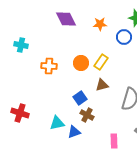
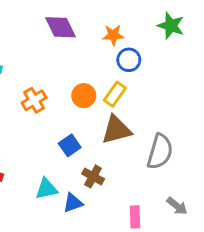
blue circle: (124, 37) -> (129, 60), moved
orange cross: (49, 66) -> (34, 100), turned -35
brown triangle: (102, 85) -> (116, 130), size x1.5
blue square: (80, 98) -> (70, 145), moved

